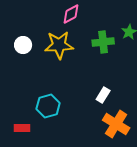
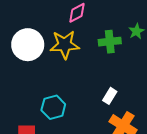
white circle: (23, 45) -> (28, 45), size x1.8

